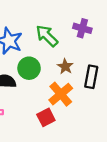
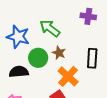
purple cross: (82, 28) -> (88, 16), moved
brown star: (65, 67) -> (59, 53), moved

